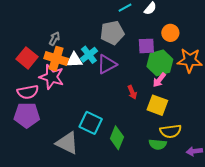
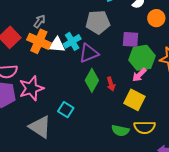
orange circle: (170, 33) -> (156, 18), moved
pink star: (52, 77) -> (31, 88), moved, turned 30
cyan square: (91, 123) -> (66, 110), size x0.7
green diamond: (117, 138) -> (92, 80), moved
green semicircle: (158, 144) -> (120, 131), moved

